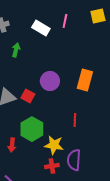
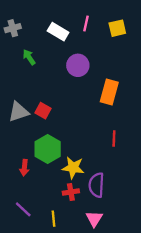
yellow square: (98, 16) -> (117, 28), moved
green arrow: (16, 50) -> (29, 57), turned -48
purple circle: (50, 81) -> (78, 65), moved
red line: (75, 120) -> (114, 139), moved

